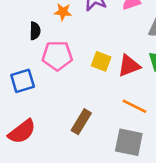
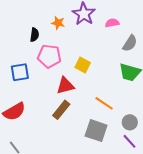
red triangle: (129, 66) -> (65, 86), moved

